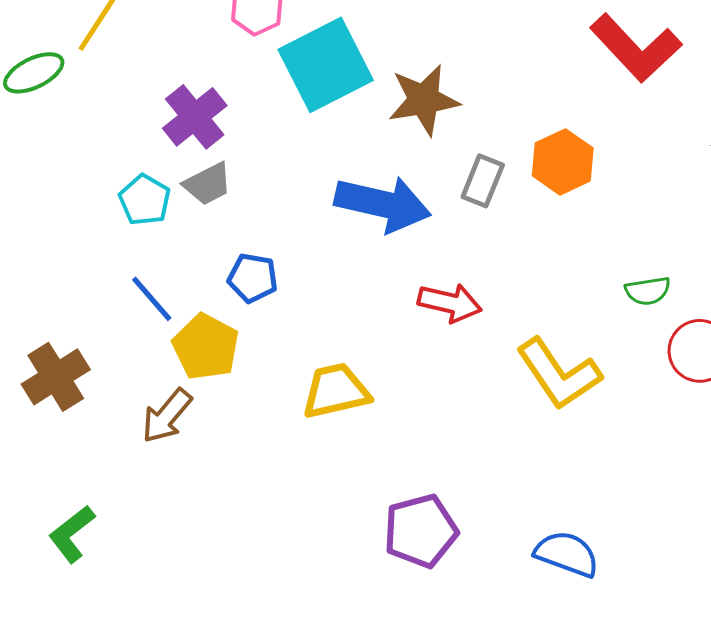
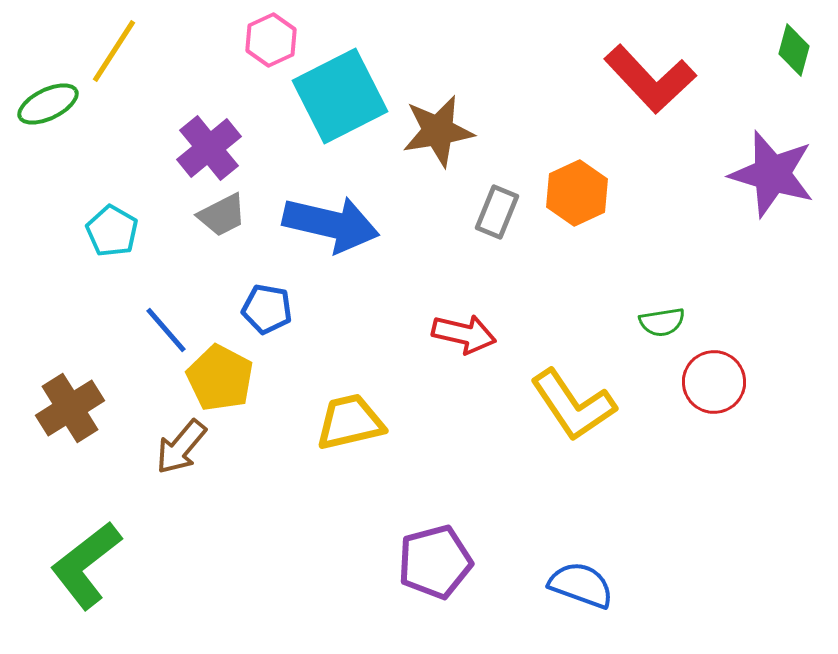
cyan pentagon: (145, 200) -> (112, 231), moved
blue arrow: (383, 204) -> (331, 224), moved
green L-shape: (72, 534) -> (86, 565), size x1.5

